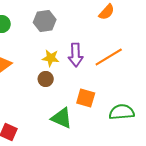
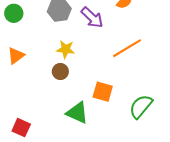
purple arrow: (76, 55) -> (92, 18), moved, turned -45
green semicircle: (122, 112) -> (141, 106), turned -45

